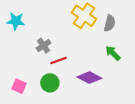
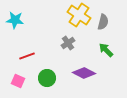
gray cross: (44, 46) -> (68, 43), moved
red line: (58, 61) -> (27, 56), moved

